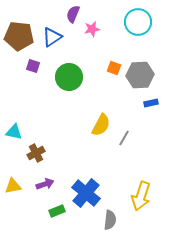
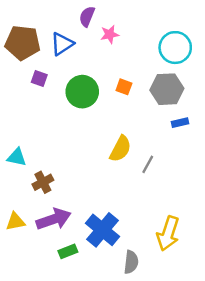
cyan circle: (138, 22) -> (175, 48), moved
orange square: (114, 68) -> (124, 87), moved
purple arrow: (45, 184) -> (54, 219), size x1.6

